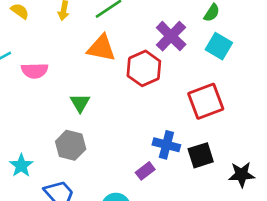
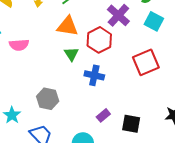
green triangle: (80, 103) -> (71, 54), moved
blue cross: (166, 145) -> (94, 75), moved
black square: (201, 155) -> (131, 124), moved, turned 30

